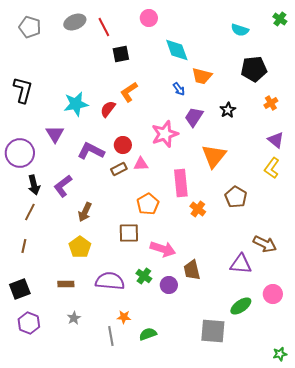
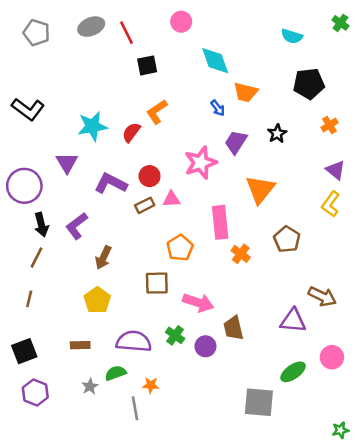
black L-shape: (23, 90) -> (28, 109), turned 112
green semicircle: (148, 334) -> (116, 373), moved

